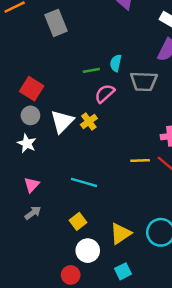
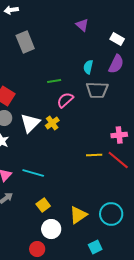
cyan semicircle: (116, 63) -> (88, 67), moved
cyan line: (84, 182) -> (33, 173), moved
cyan square: (123, 271) -> (95, 247), moved

